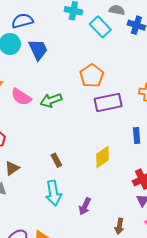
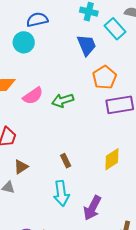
blue trapezoid: (38, 50) -> (87, 45), moved
pink semicircle: (21, 97) -> (33, 96), turned -70
purple arrow: (85, 206) -> (92, 208), size x1.4

